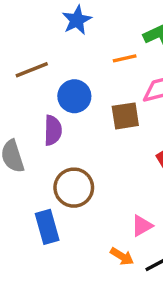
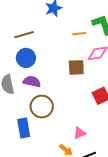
blue circle: (74, 96) -> (26, 58), moved
purple semicircle: (53, 130) -> (32, 82), moved, turned -84

